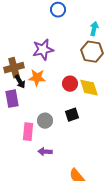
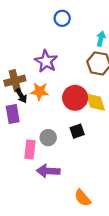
purple star: (43, 50) -> (46, 61), turned -30
red circle: (70, 84) -> (75, 98), size x1.5
purple arrow: (45, 152) -> (48, 171), size x1.5

